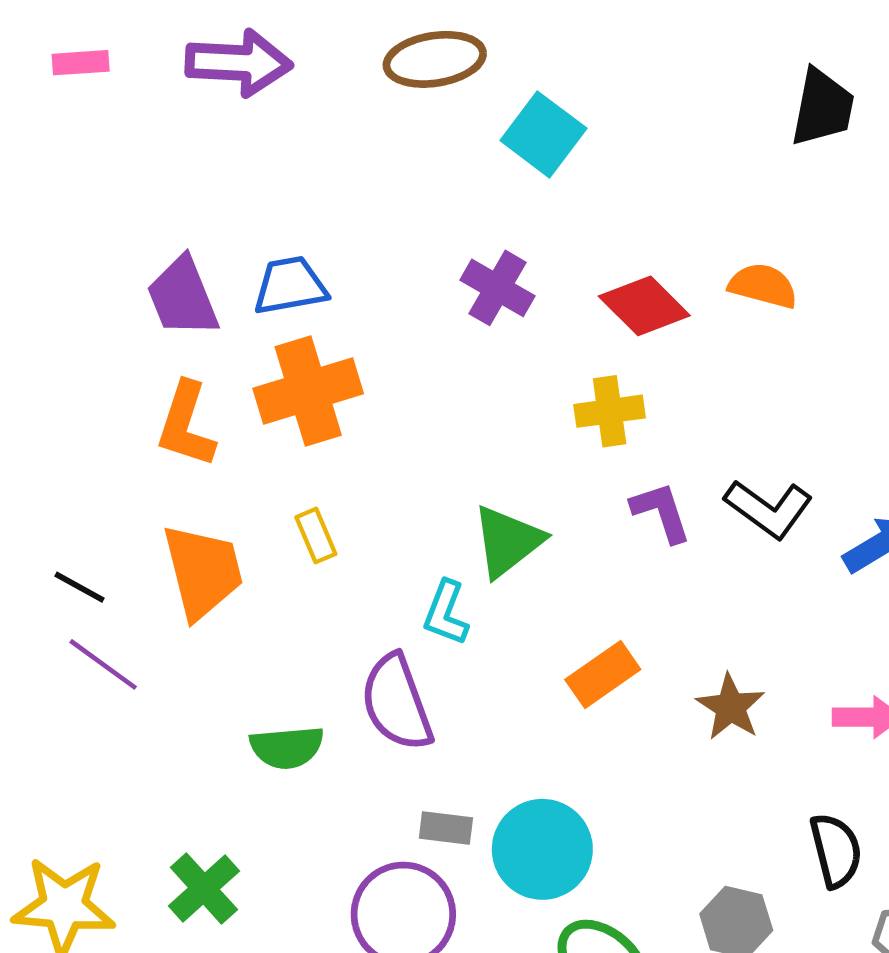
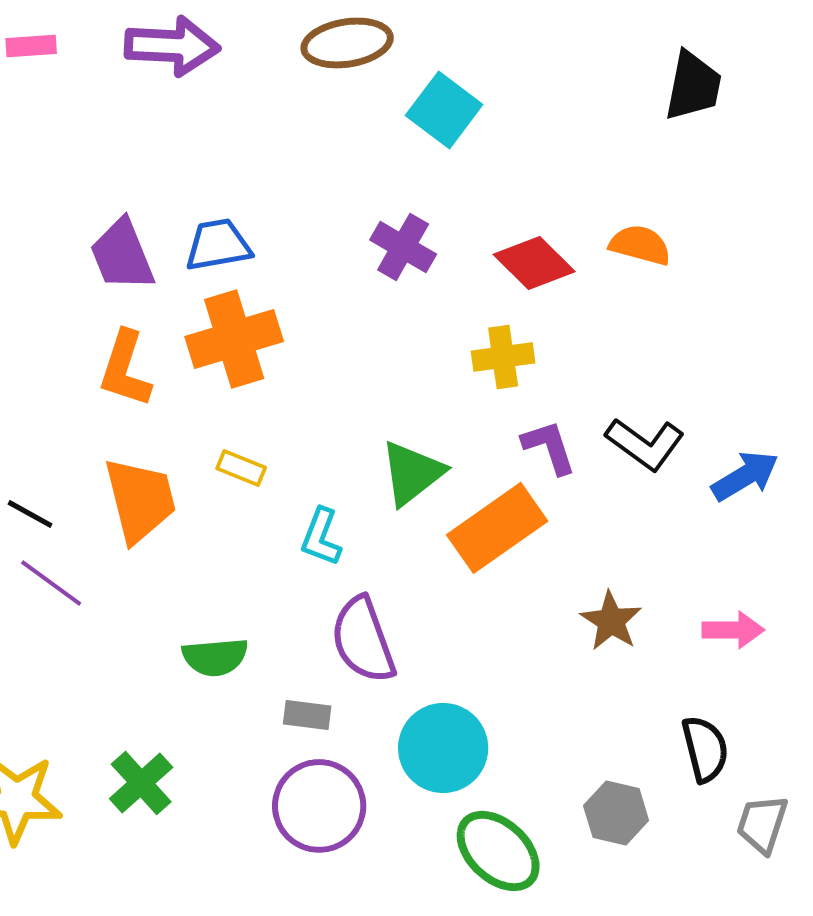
yellow rectangle: (316, 536) -> (241, 468), turned -45
cyan L-shape: (446, 613) -> (321, 537), moved
orange rectangle: (603, 675) -> (497, 528), moved, size x1.5
purple semicircle: (397, 703) -> (363, 640), moved
gray rectangle: (446, 828) -> (307, 715), moved

